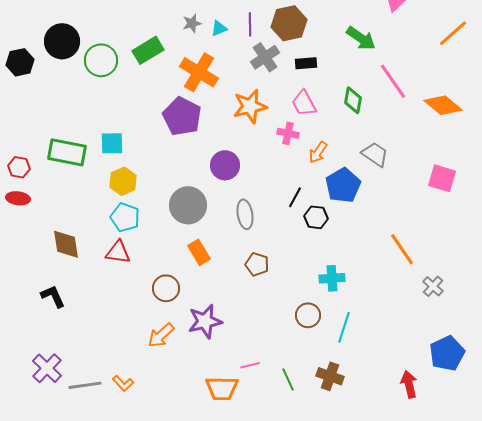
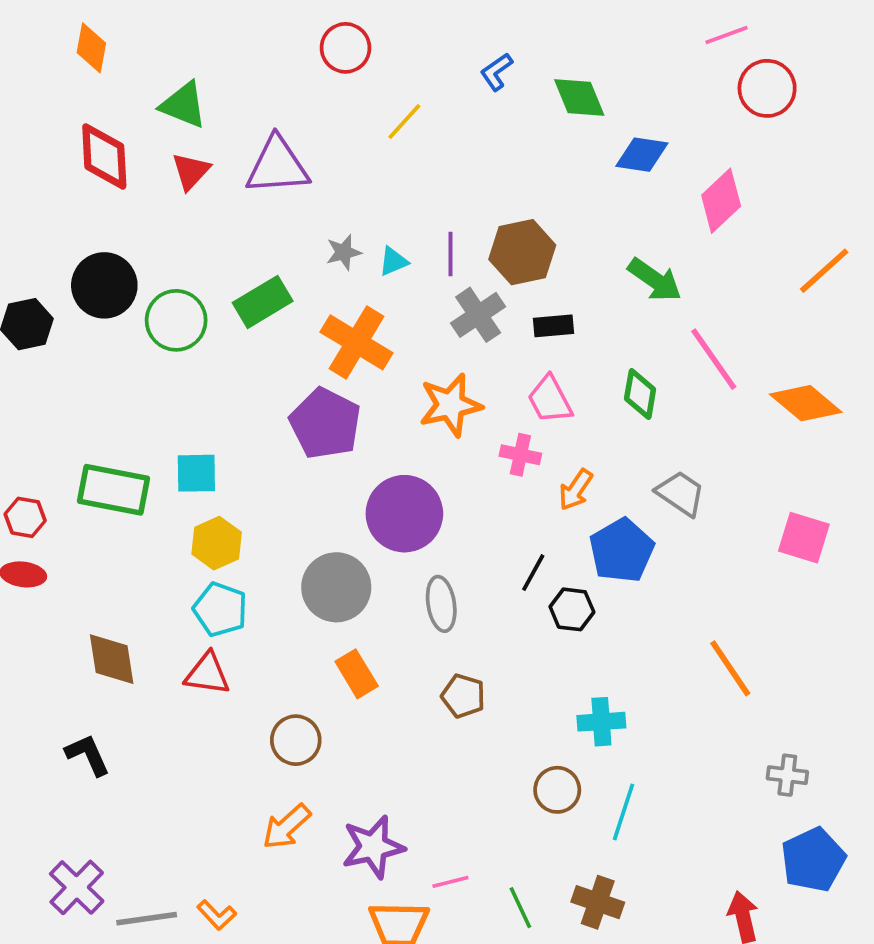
purple circle: (225, 165) -> (404, 514), size x1.4
gray cross: (433, 286) -> (787, 775), moved, turned -35
purple star: (205, 321) -> (373, 847), moved

